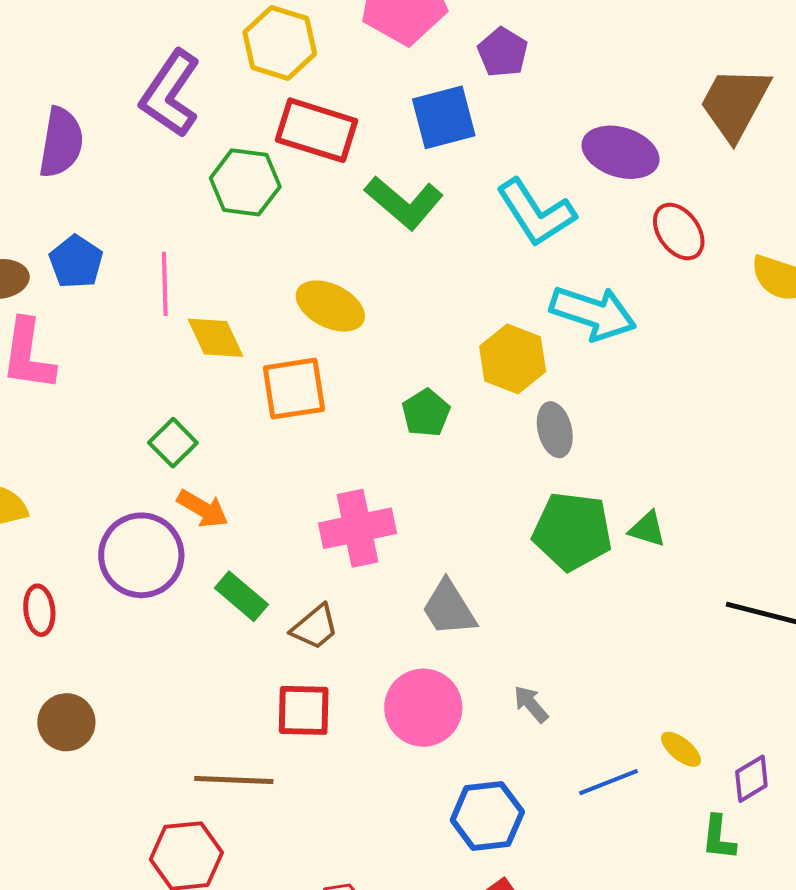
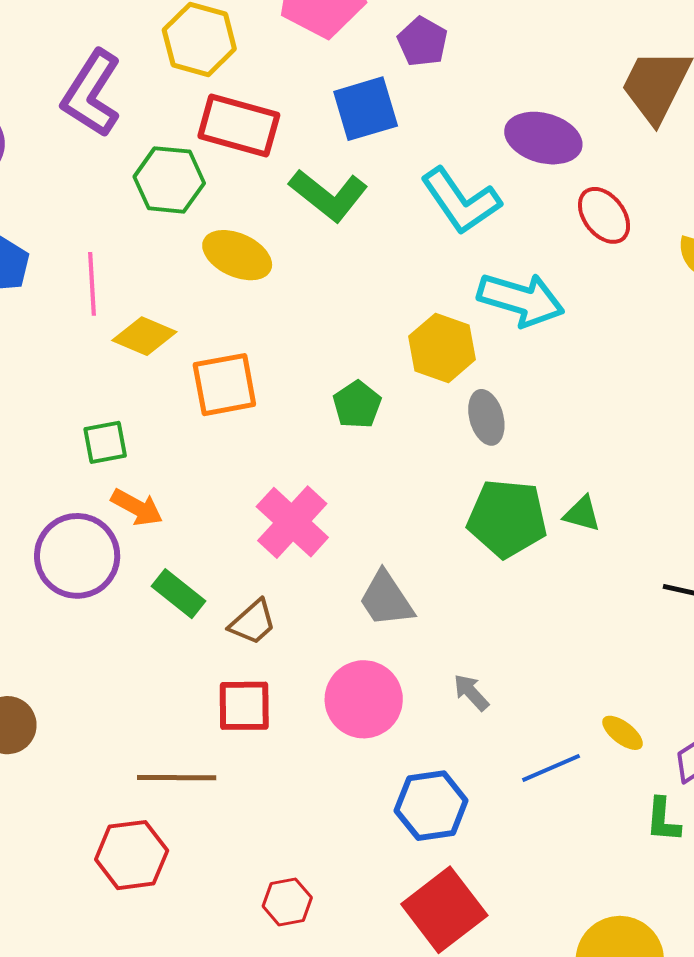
yellow ellipse: (330, 306) -> (237, 255), moved
yellow diamond: (216, 338) -> (144, 336), turned -40
green square: (173, 443) -> (105, 442), turned 36
pink cross: (357, 528) -> (292, 522), turned -34

